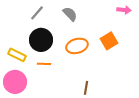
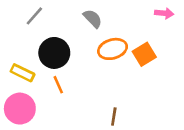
gray line: (37, 13) -> (34, 16), moved
orange ellipse: (77, 46) -> (113, 49), moved
orange line: (44, 64) -> (58, 85), turned 64

